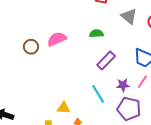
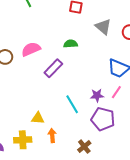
purple rectangle: (106, 60) -> (53, 68), moved

